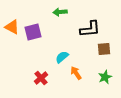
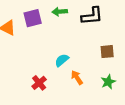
black L-shape: (90, 29) -> (92, 16), moved
purple square: (33, 32) -> (33, 18), moved

